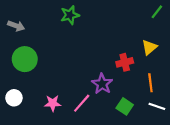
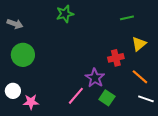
green line: (157, 12) -> (127, 18), moved, turned 40
orange line: (150, 83) -> (140, 77), turned -42
pink star: (53, 103) -> (31, 102), moved
green square: (125, 106) -> (107, 98), moved

